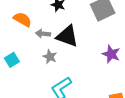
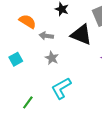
black triangle: (67, 36) -> (81, 35), moved

